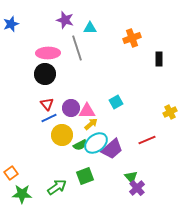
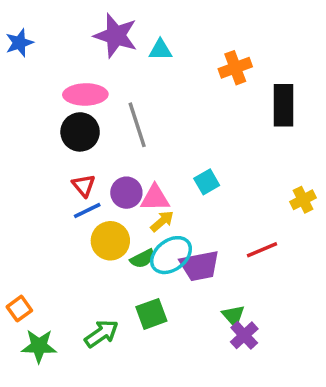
purple star: (65, 20) -> (116, 36), size x1.4
gray line: (77, 48) -> (137, 125), moved
black rectangle: (159, 59) -> (283, 105), size x1.6
purple trapezoid: (112, 149) -> (200, 266), turned 30

